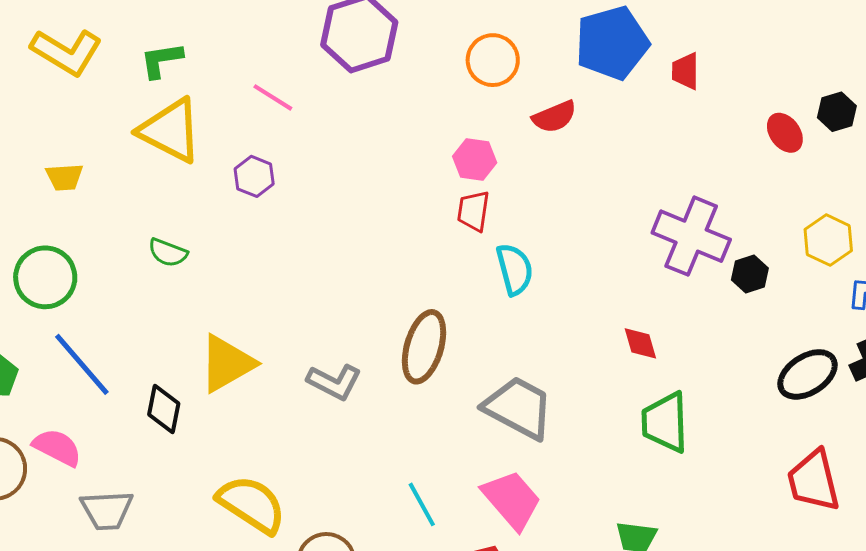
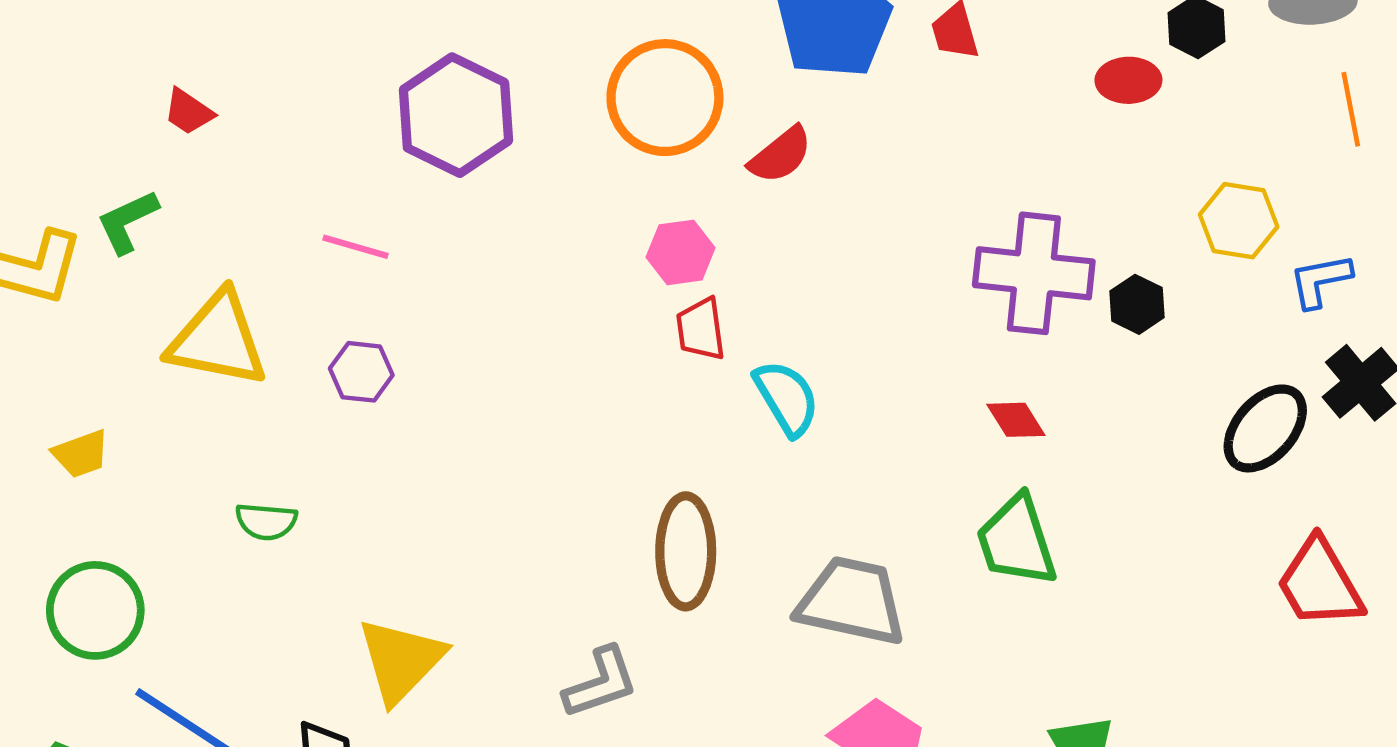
green L-shape: (161, 60) -> (127, 222), moved
orange circle: (493, 60) -> (665, 98), size x1.4
red ellipse: (785, 133) -> (1128, 80), turned -39
red diamond: (640, 343) -> (1016, 420), moved
gray L-shape: (334, 382) -> (601, 683), moved, turned -30
green trapezoid: (665, 422) -> (1017, 541), moved

